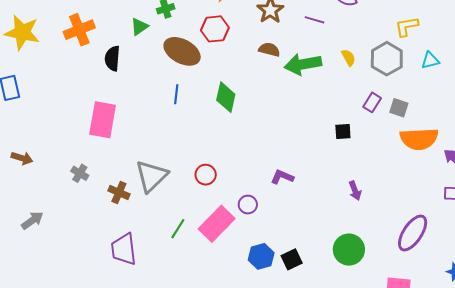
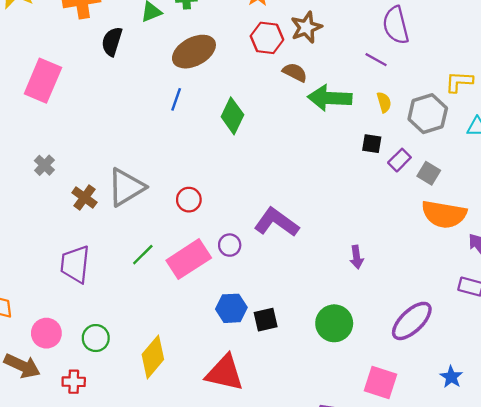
purple line: (315, 20) -> (376, 60), moved
red hexagon: (215, 29) -> (267, 38), moved
brown ellipse: (182, 51) -> (194, 52), turned -69
pink rectangle: (103, 120) -> (43, 81), moved
black square: (343, 132) -> (372, 144), moved
purple L-shape: (282, 177) -> (276, 222), size x1.6

